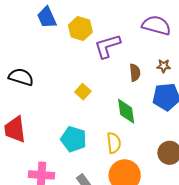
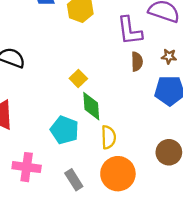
purple L-shape: (107, 46) -> (130, 31), moved, turned -84
green diamond: (126, 111) -> (91, 106), moved

